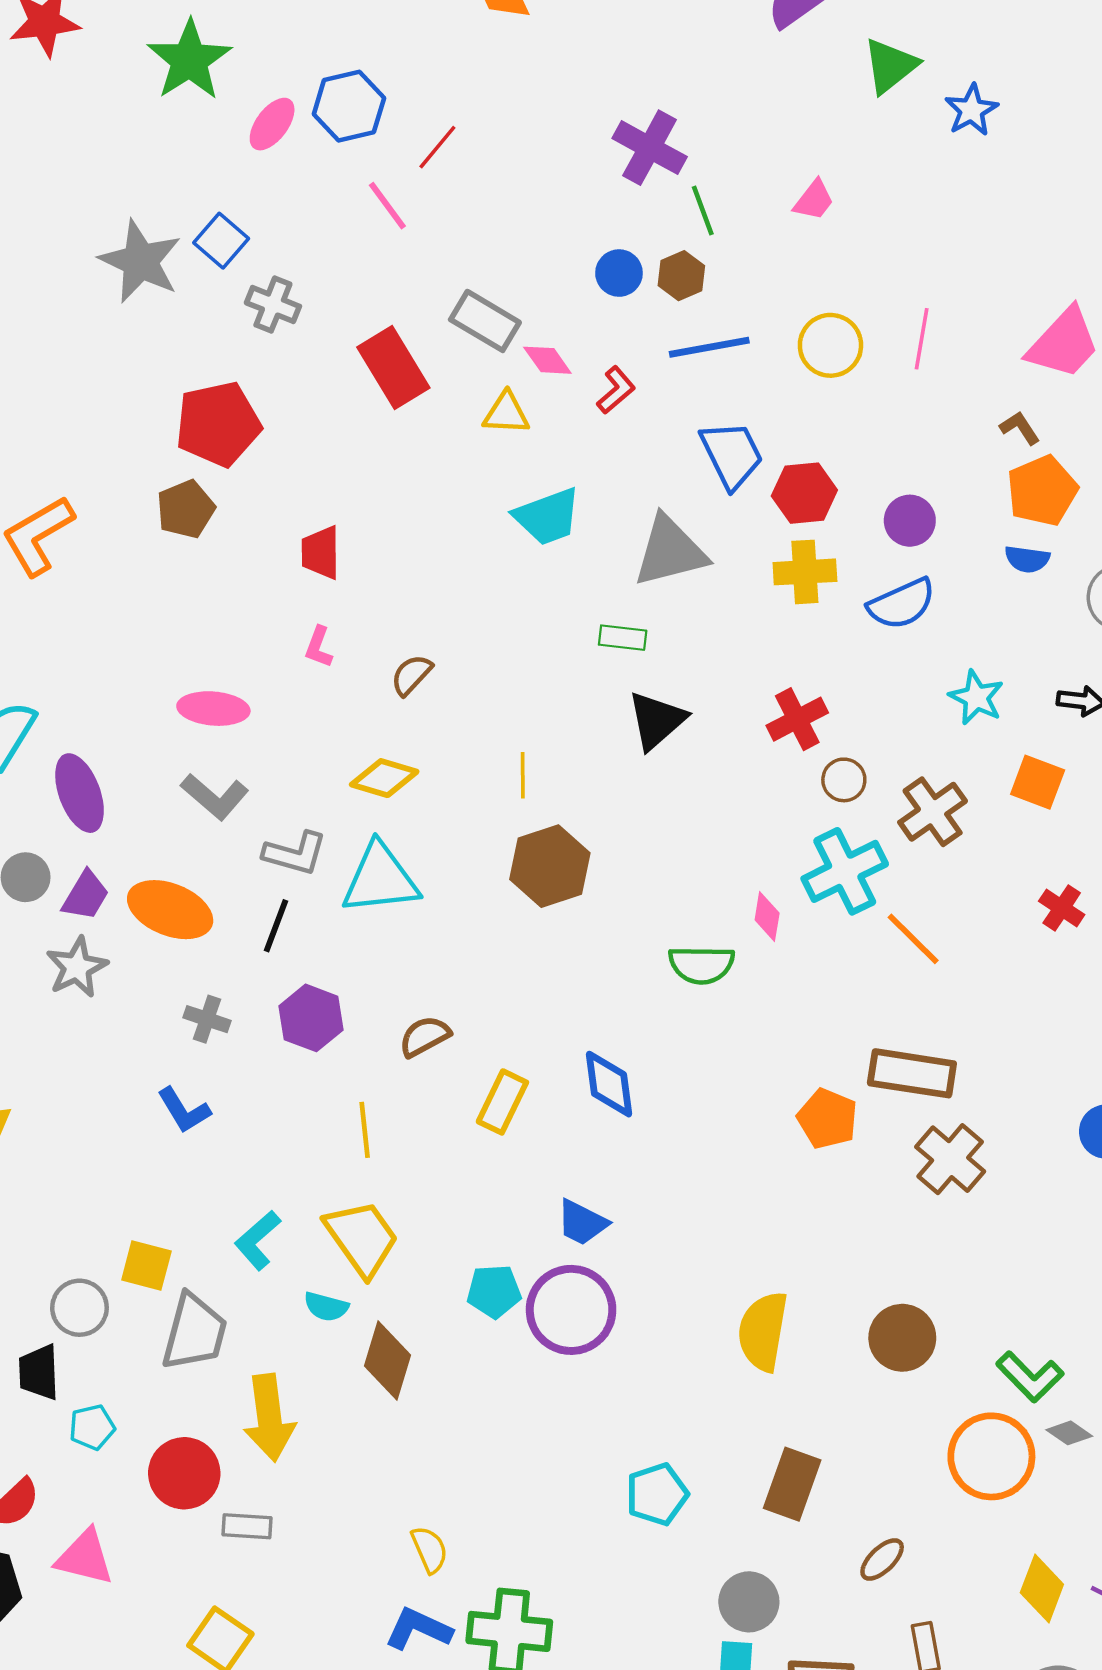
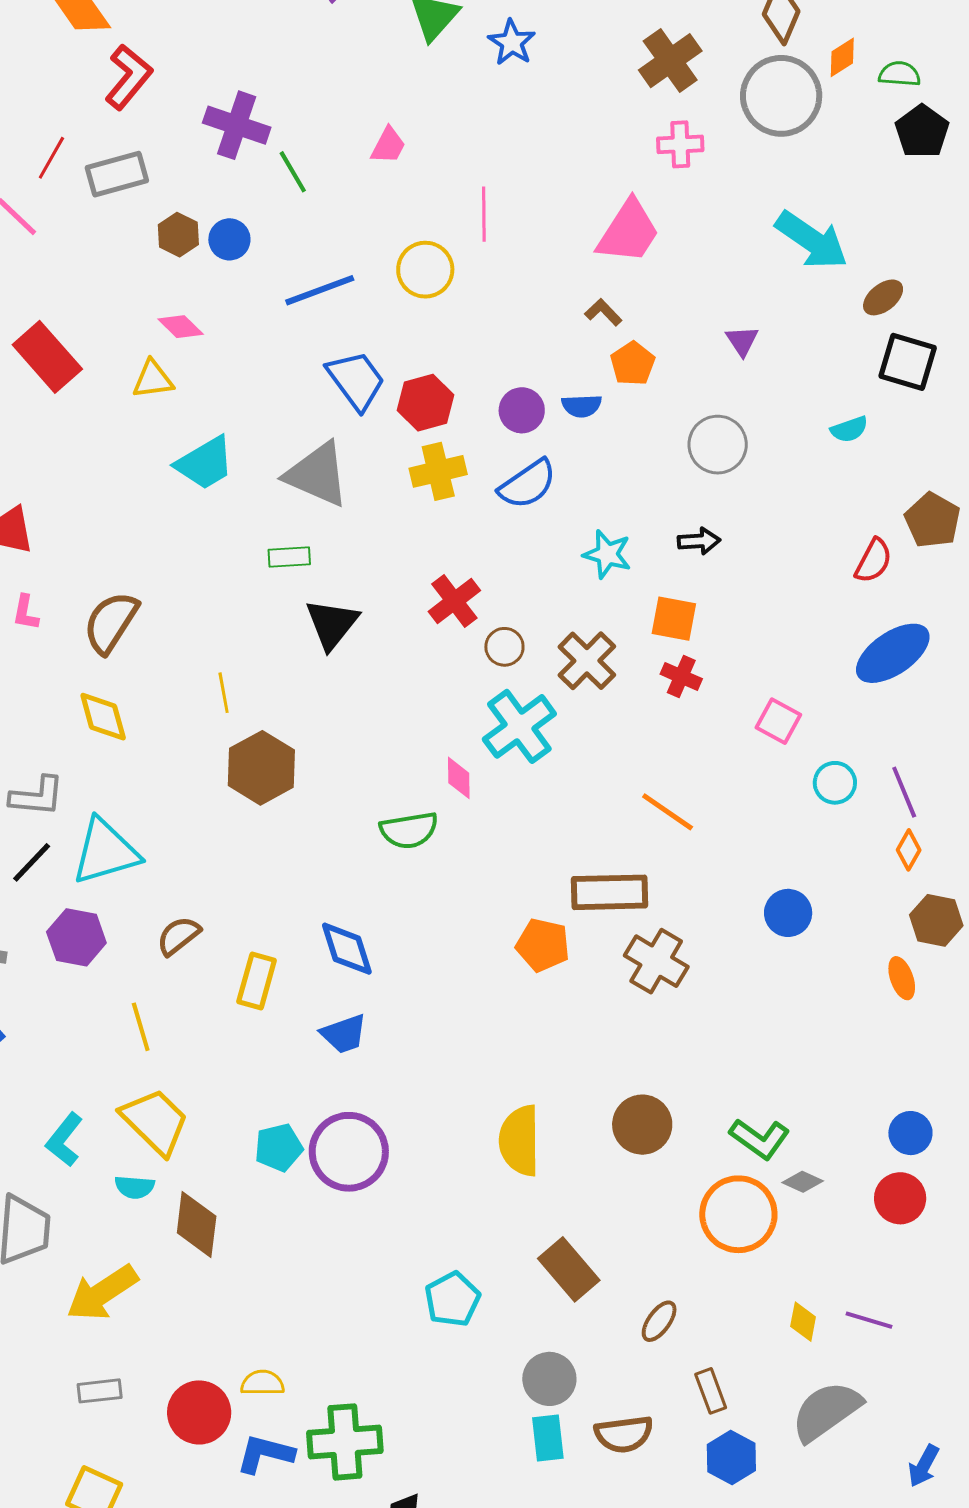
brown hexagon: (681, 276) -> (178, 235), moved
gray rectangle: (485, 321) -> (117, 174), moved, turned -36
pink line: (922, 339) -> (484, 214), moved
red L-shape: (616, 390) -> (128, 77), moved, size x1.5
orange pentagon: (1042, 491) -> (633, 364), size x0.7
gray triangle: (670, 551) -> (317, 474), turned 48
blue semicircle: (1027, 559) -> (582, 406), moved
brown semicircle: (411, 675) -> (111, 622), size x1.6
yellow diamond: (384, 778) -> (103, 717), turned 68
cyan triangle: (380, 879) -> (105, 852), moved
red cross: (1062, 908) -> (681, 676), moved
black line: (276, 926) -> (32, 862), turned 33
orange line: (913, 939) -> (668, 812), moved
blue trapezoid: (582, 1223) -> (344, 1034), moved, turned -36
yellow arrow: (269, 1418) -> (102, 1293), turned 74
red circle: (184, 1473) -> (199, 1412), moved
brown rectangle: (792, 1484) -> (569, 1269), turned -50
yellow semicircle: (429, 1550) -> (262, 1383), turned -57
yellow diamond: (1042, 1589) -> (803, 1322), size x0.7

